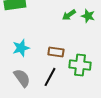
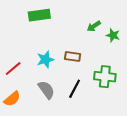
green star: (88, 16) -> (113, 35), moved
brown rectangle: (56, 52) -> (73, 56), moved

